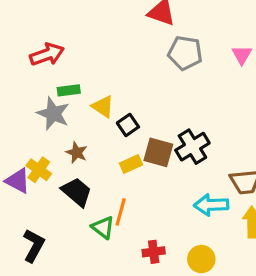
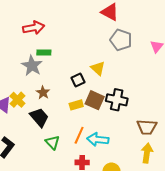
yellow triangle: (103, 107) -> (98, 68), moved
black cross: (192, 147) -> (117, 100), turned 35
cyan arrow: (211, 205) -> (98, 140), moved
orange line: (121, 212) -> (79, 135), moved

